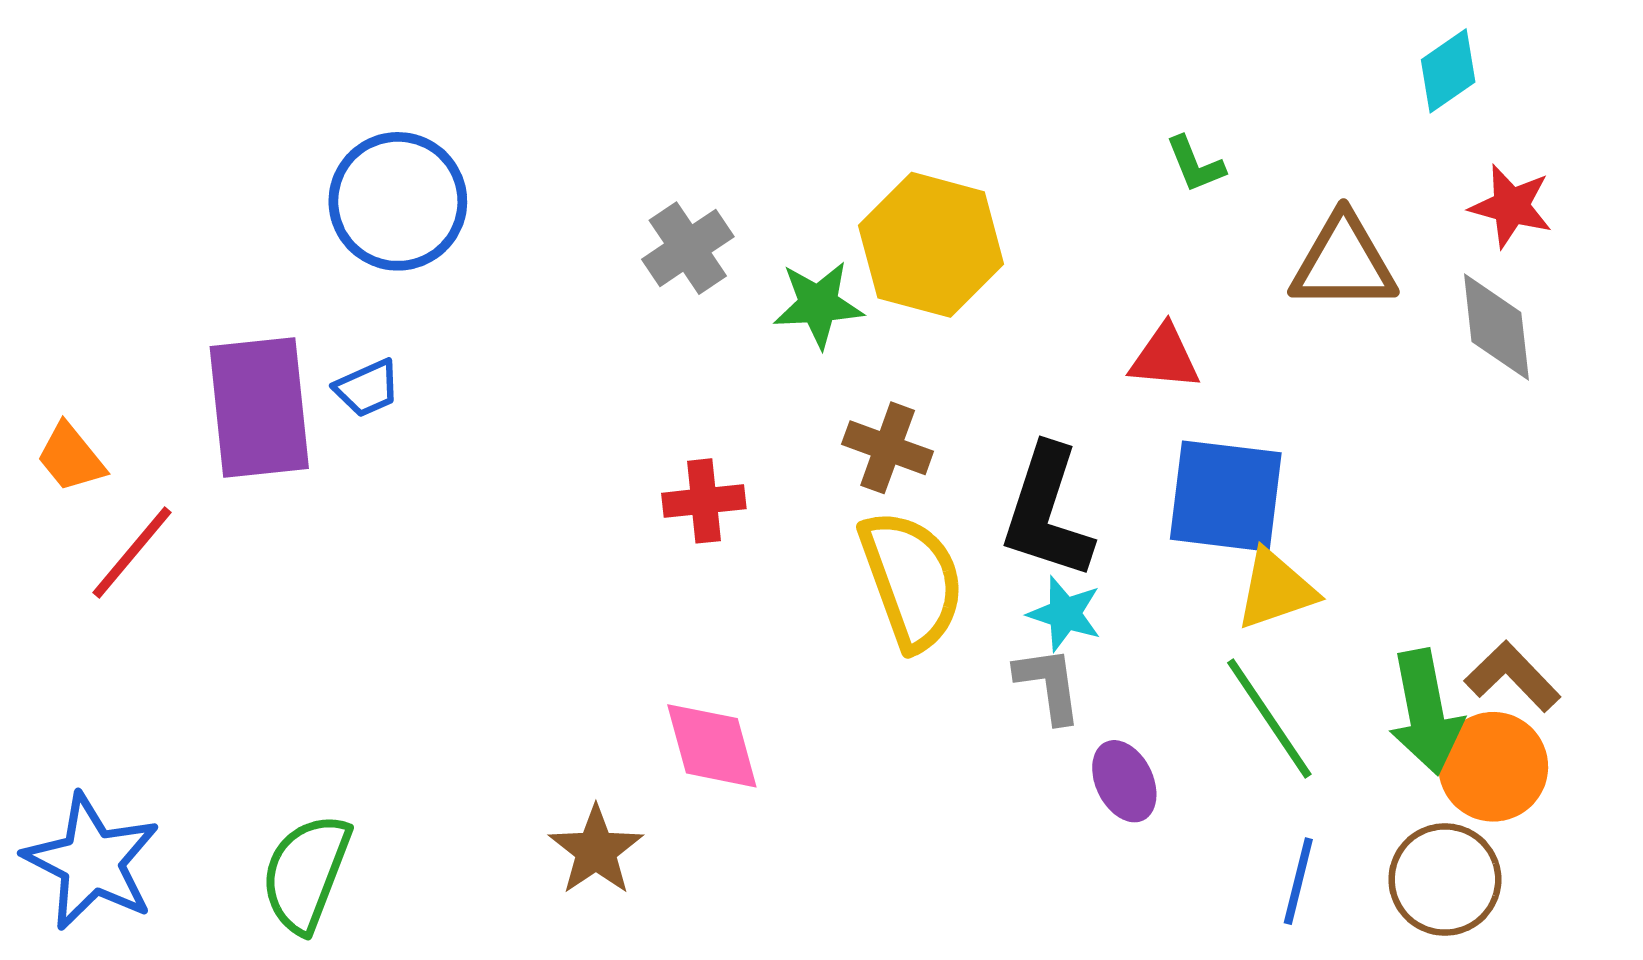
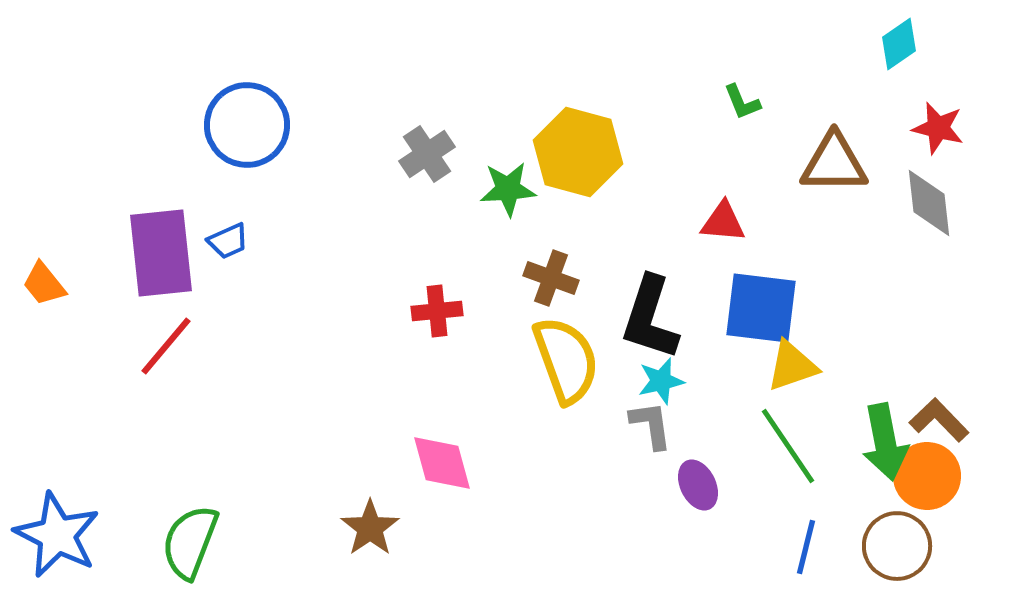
red line: (132, 552) -> (166, 346), moved
cyan star: (1065, 614) -> (661, 381), turned -30

